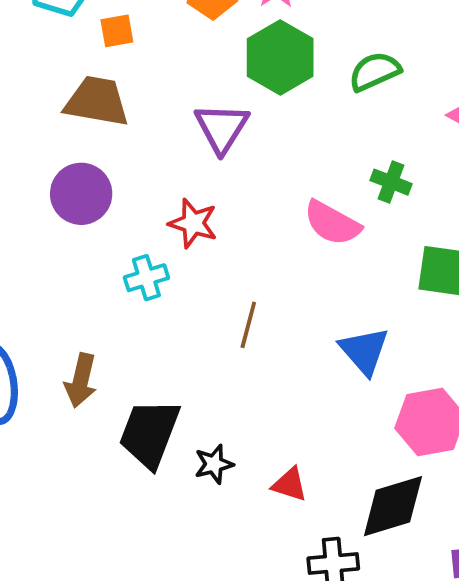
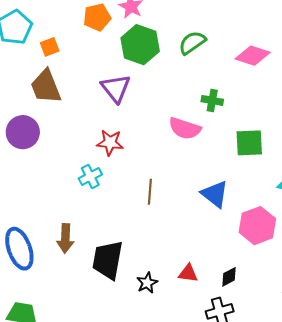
brown trapezoid: (97, 101) -> (46, 87), turned -111
purple circle: (81, 194) -> (23, 132), moved
black star: (214, 464) -> (147, 283), moved
black diamond: (393, 506) -> (229, 277), moved, size x0.5

